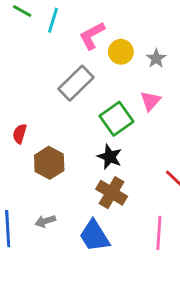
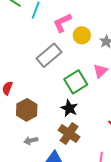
gray arrow: (45, 221) -> (31, 141), moved

